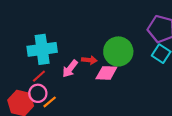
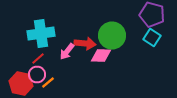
red arrow: (89, 60) -> (85, 44), size x1.5

